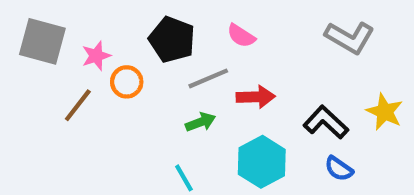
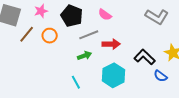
pink star: (96, 56) -> (41, 11), moved
brown line: (78, 105) -> (27, 34), moved
blue semicircle: (339, 169) -> (160, 76), moved

